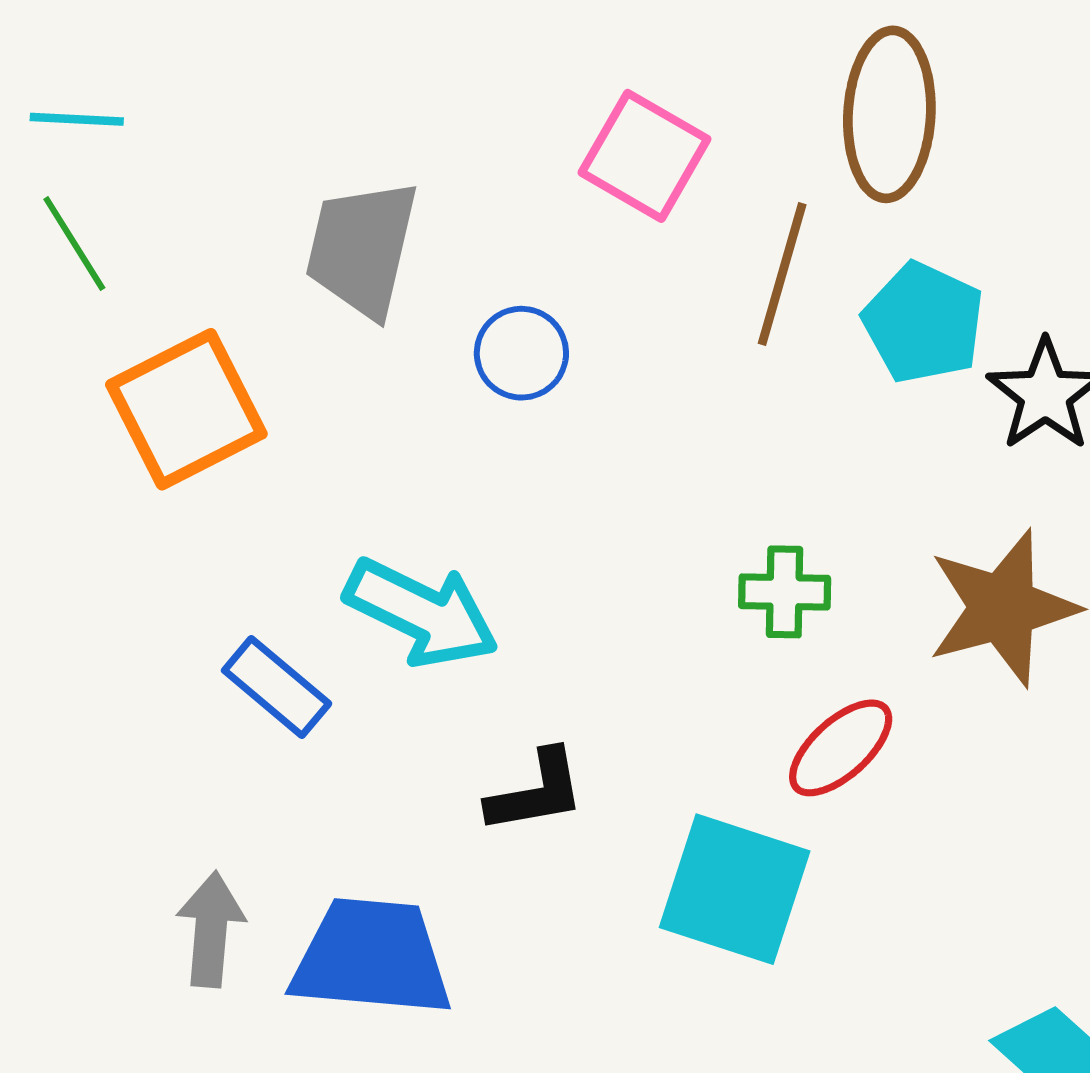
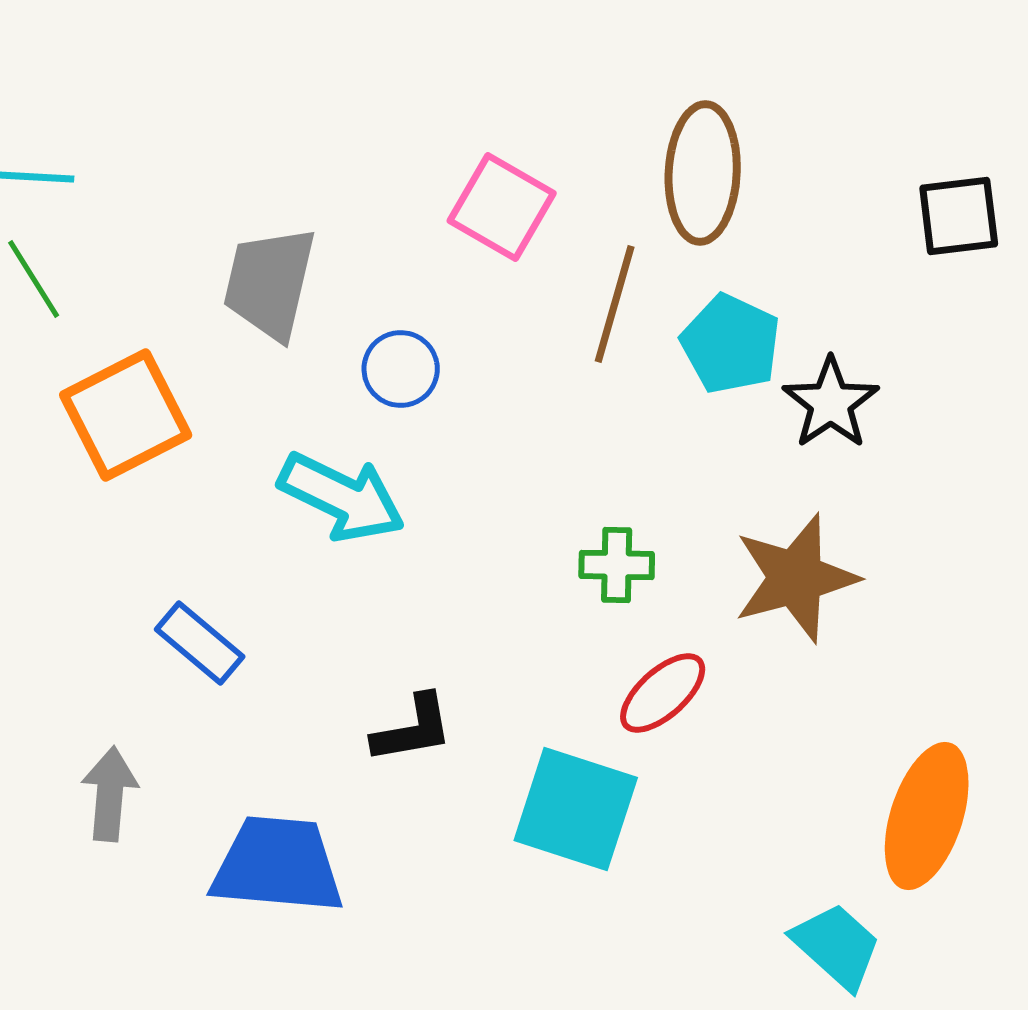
cyan arrow: (422, 613) -> (342, 497), moved
gray arrow: (211, 929) -> (110, 794), moved

